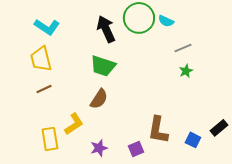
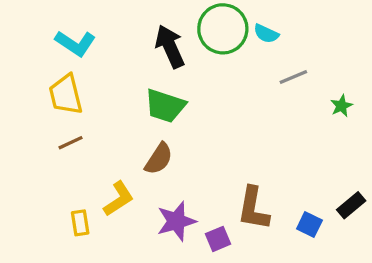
green star: (186, 71) -> (341, 106), moved
yellow rectangle: (50, 139) -> (80, 223), size x0.7
purple star: (99, 148) -> (176, 221), moved, size x1.4

